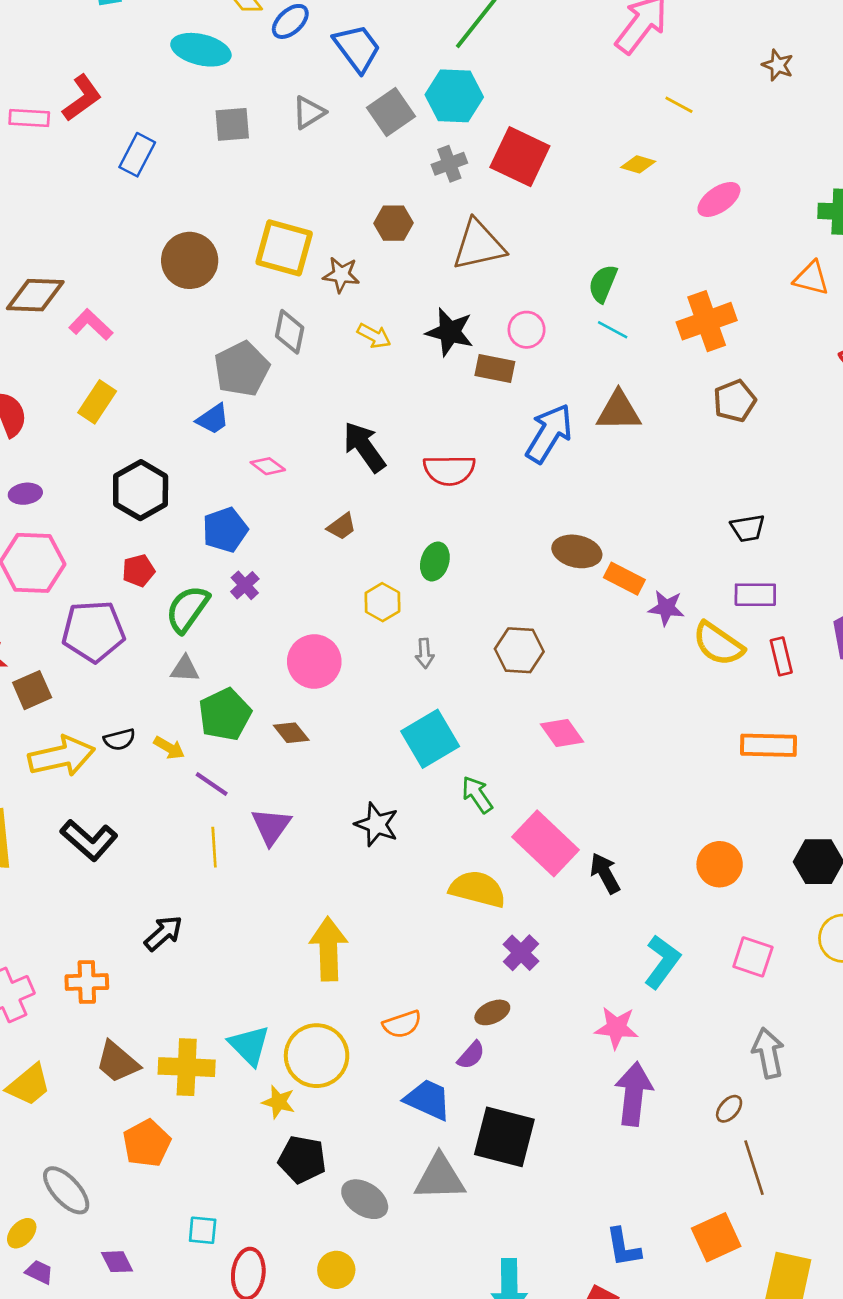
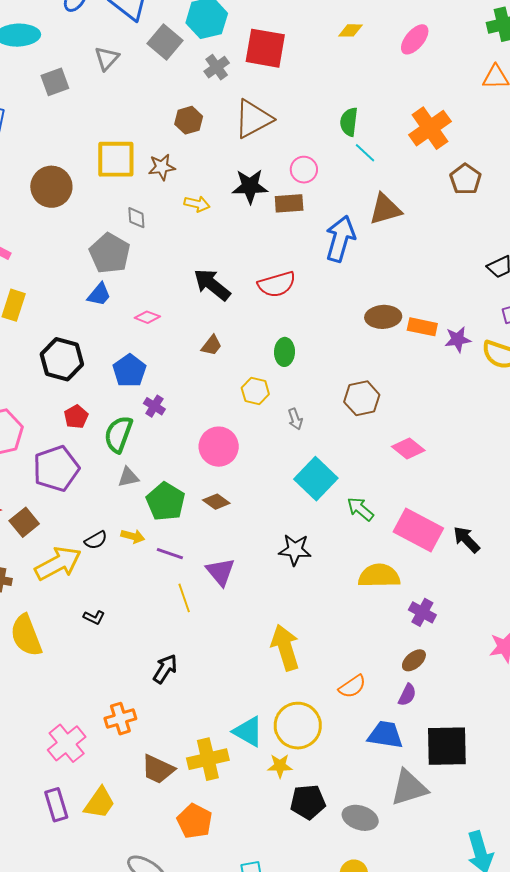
cyan line: (613, 330) -> (365, 153), turned 30
gray diamond: (290, 332) -> (136, 218), size x0.7
black L-shape: (89, 840) -> (94, 617), size x0.5

